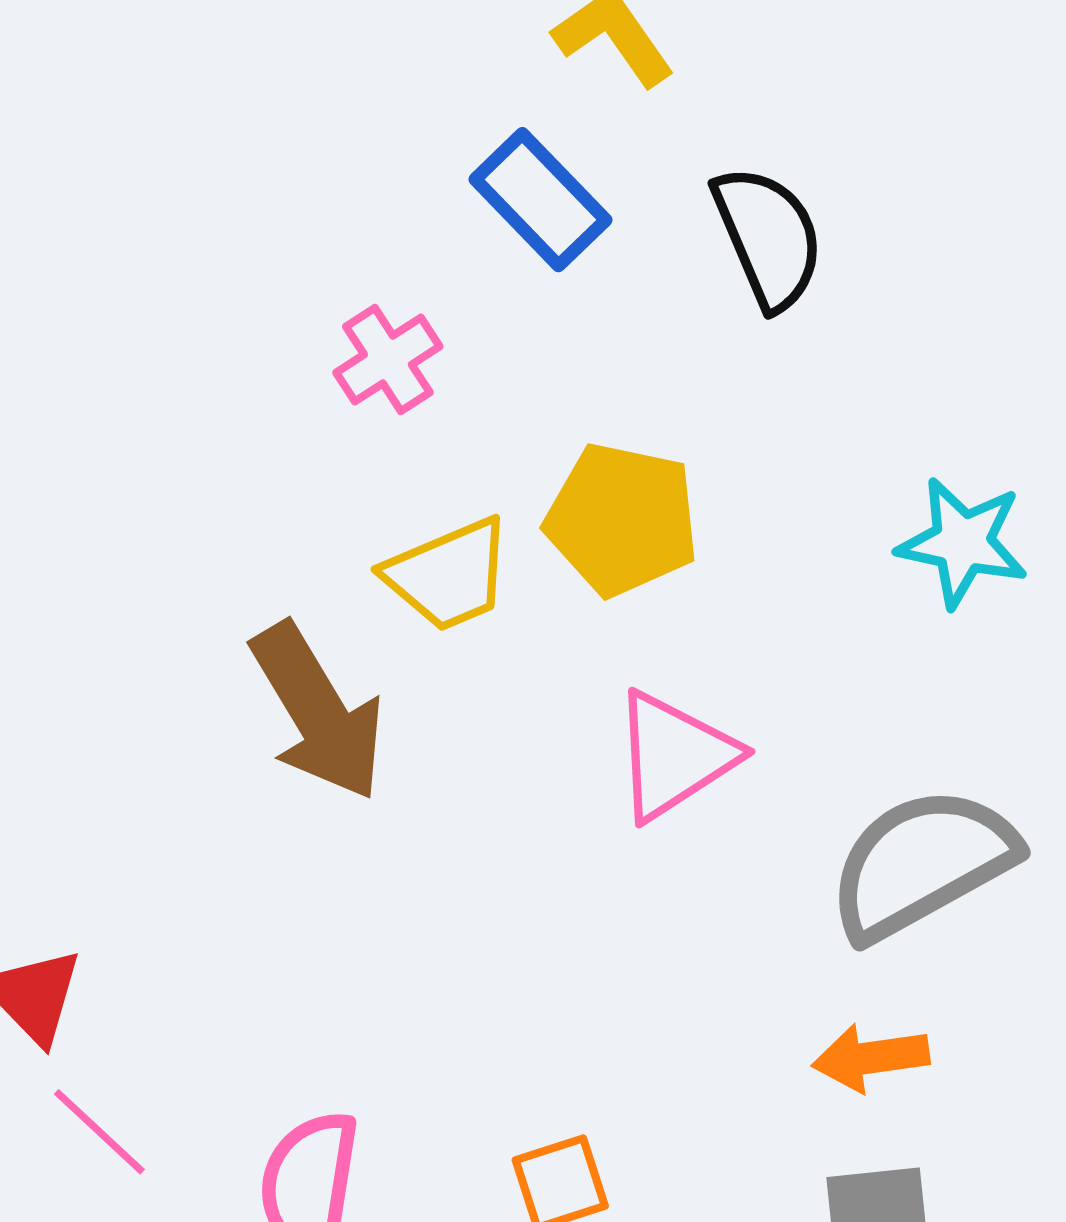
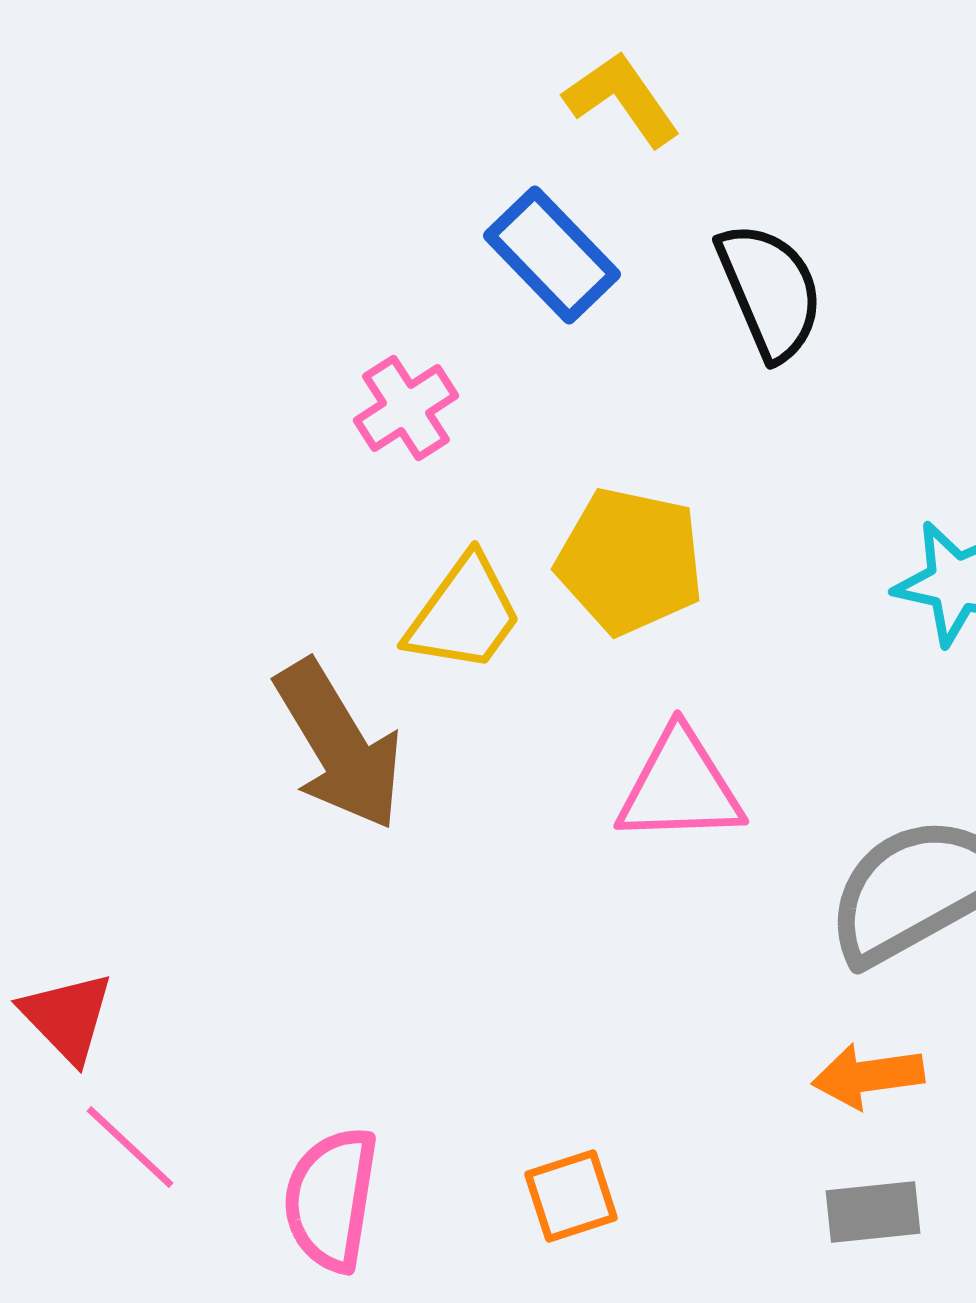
yellow trapezoid: (448, 575) -> (464, 614), turned -31
pink triangle: (674, 756) -> (680, 787), turned 31

